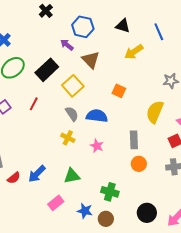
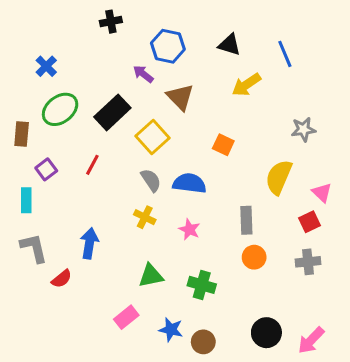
black cross: (46, 11) -> (111, 22), turned 32
blue arrow: (37, 174) -> (89, 243), moved, turned 144
green cross: (110, 192) -> (202, 285), moved

